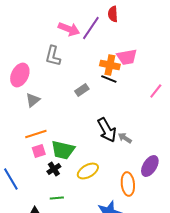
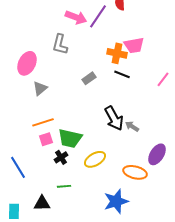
black line: (109, 79) -> (122, 74), moved
orange ellipse: (128, 184) -> (135, 172), turned -70

